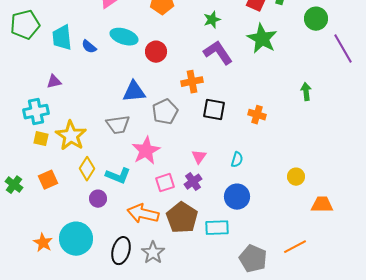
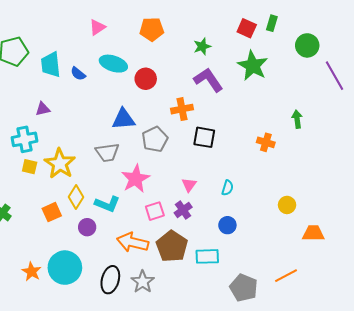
orange cross: (257, 115) -> (266, 142), moved
orange square: (48, 180) -> (52, 212), moved
blue circle: (237, 197) -> (227, 225), size x0.7

